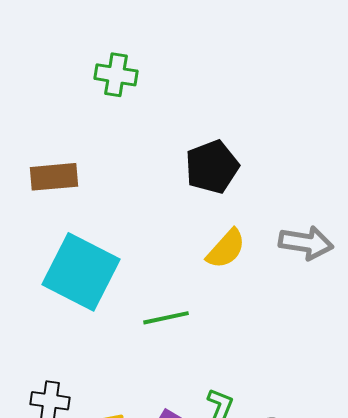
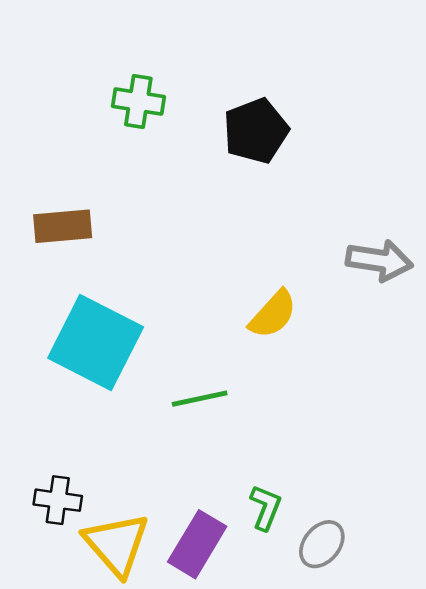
black pentagon: (212, 167) -> (256, 131), moved
gray arrow: (306, 243) -> (379, 260), moved

